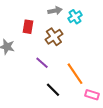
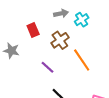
red rectangle: (28, 27) -> (33, 30), turned -32
orange line: (75, 74) -> (82, 60), moved

